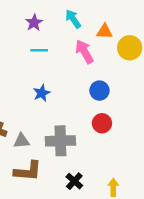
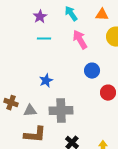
orange triangle: (104, 31) -> (102, 15), moved
blue star: (42, 93) -> (46, 81), moved
red circle: (102, 123) -> (108, 93), moved

